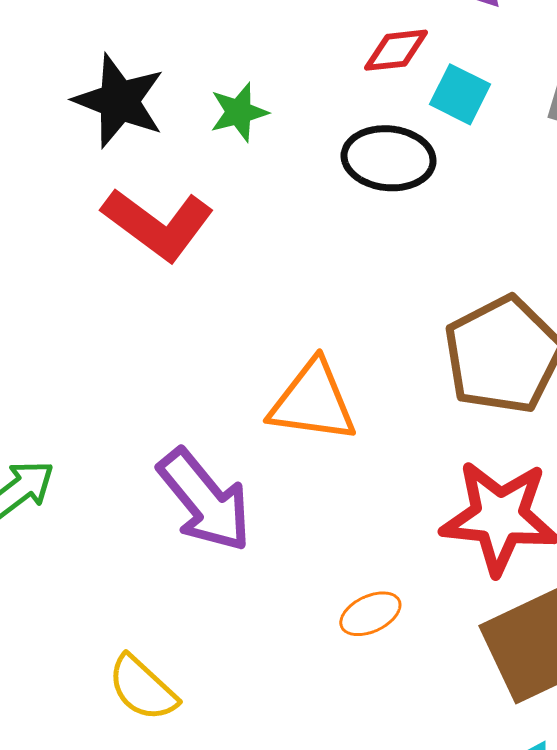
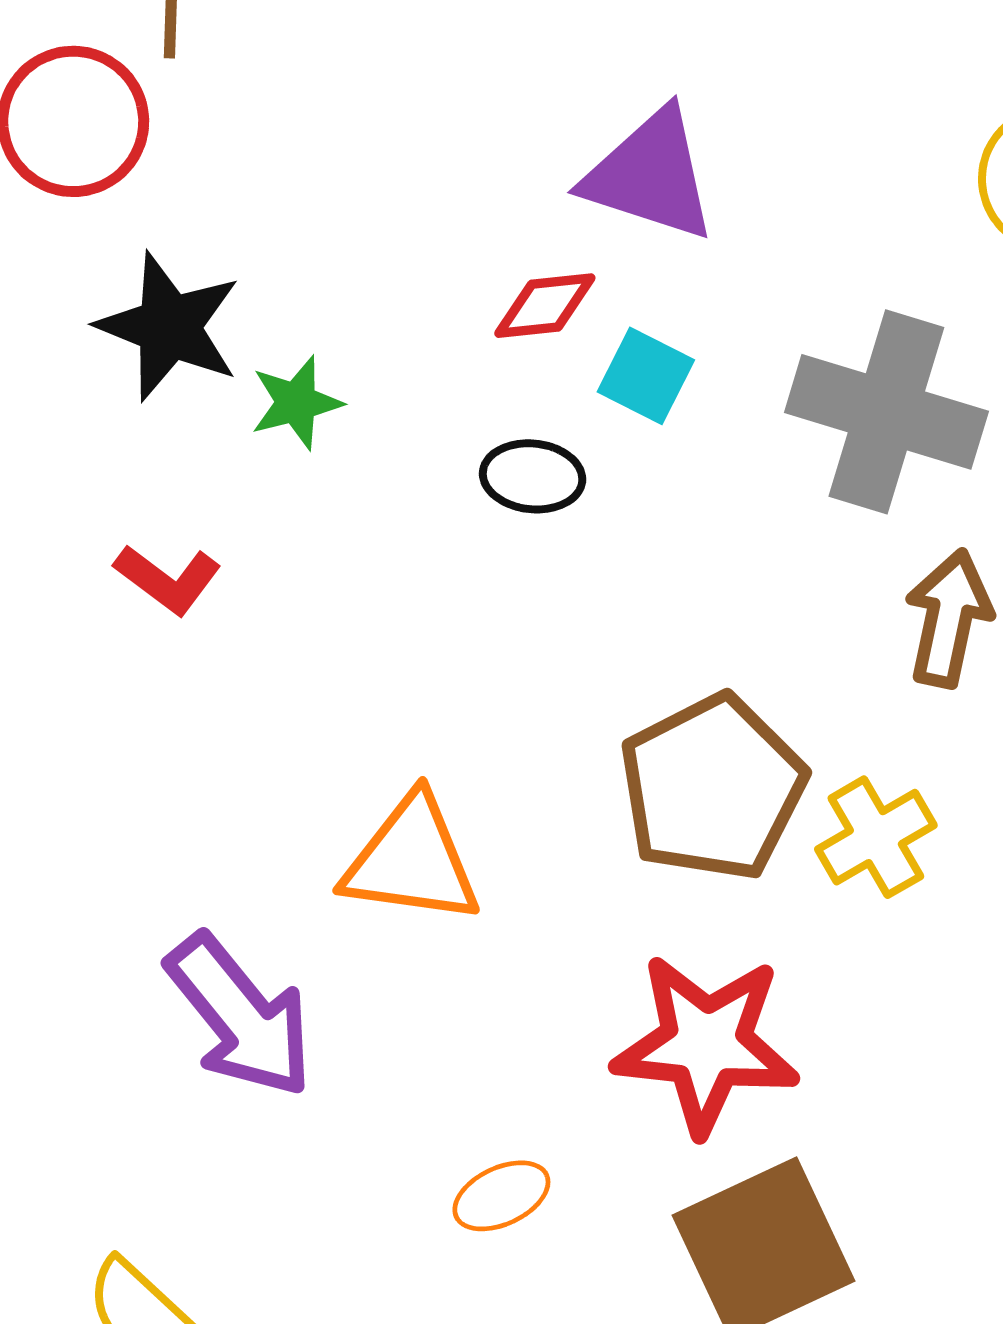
black star: (119, 101) -> (169, 327), moved
black ellipse: (389, 158) -> (533, 476), size x0.7
red L-shape: (158, 224) -> (168, 579), size x0.6

